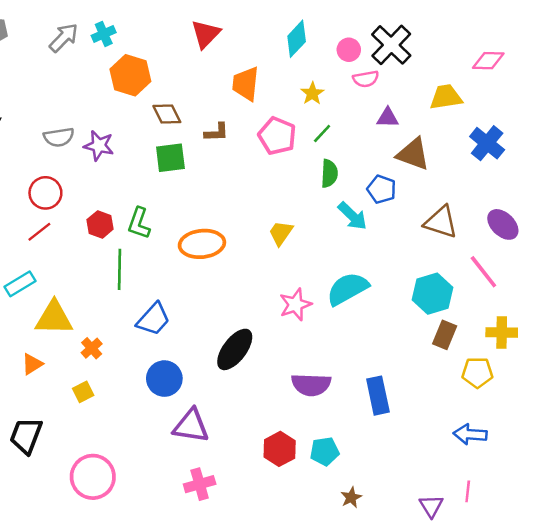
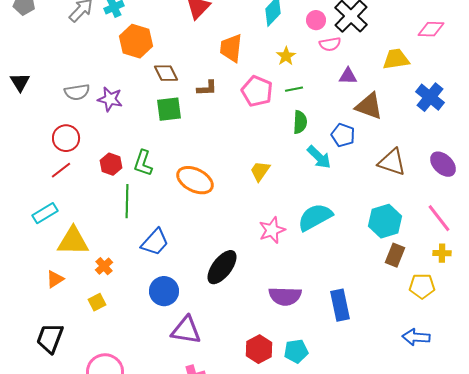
green line: (322, 133) -> (294, 89), turned 36
orange ellipse: (202, 244) -> (195, 180), turned 33
pink line: (483, 272) -> (439, 218), moved
yellow cross: (502, 332) -> (442, 253), size x0.7

